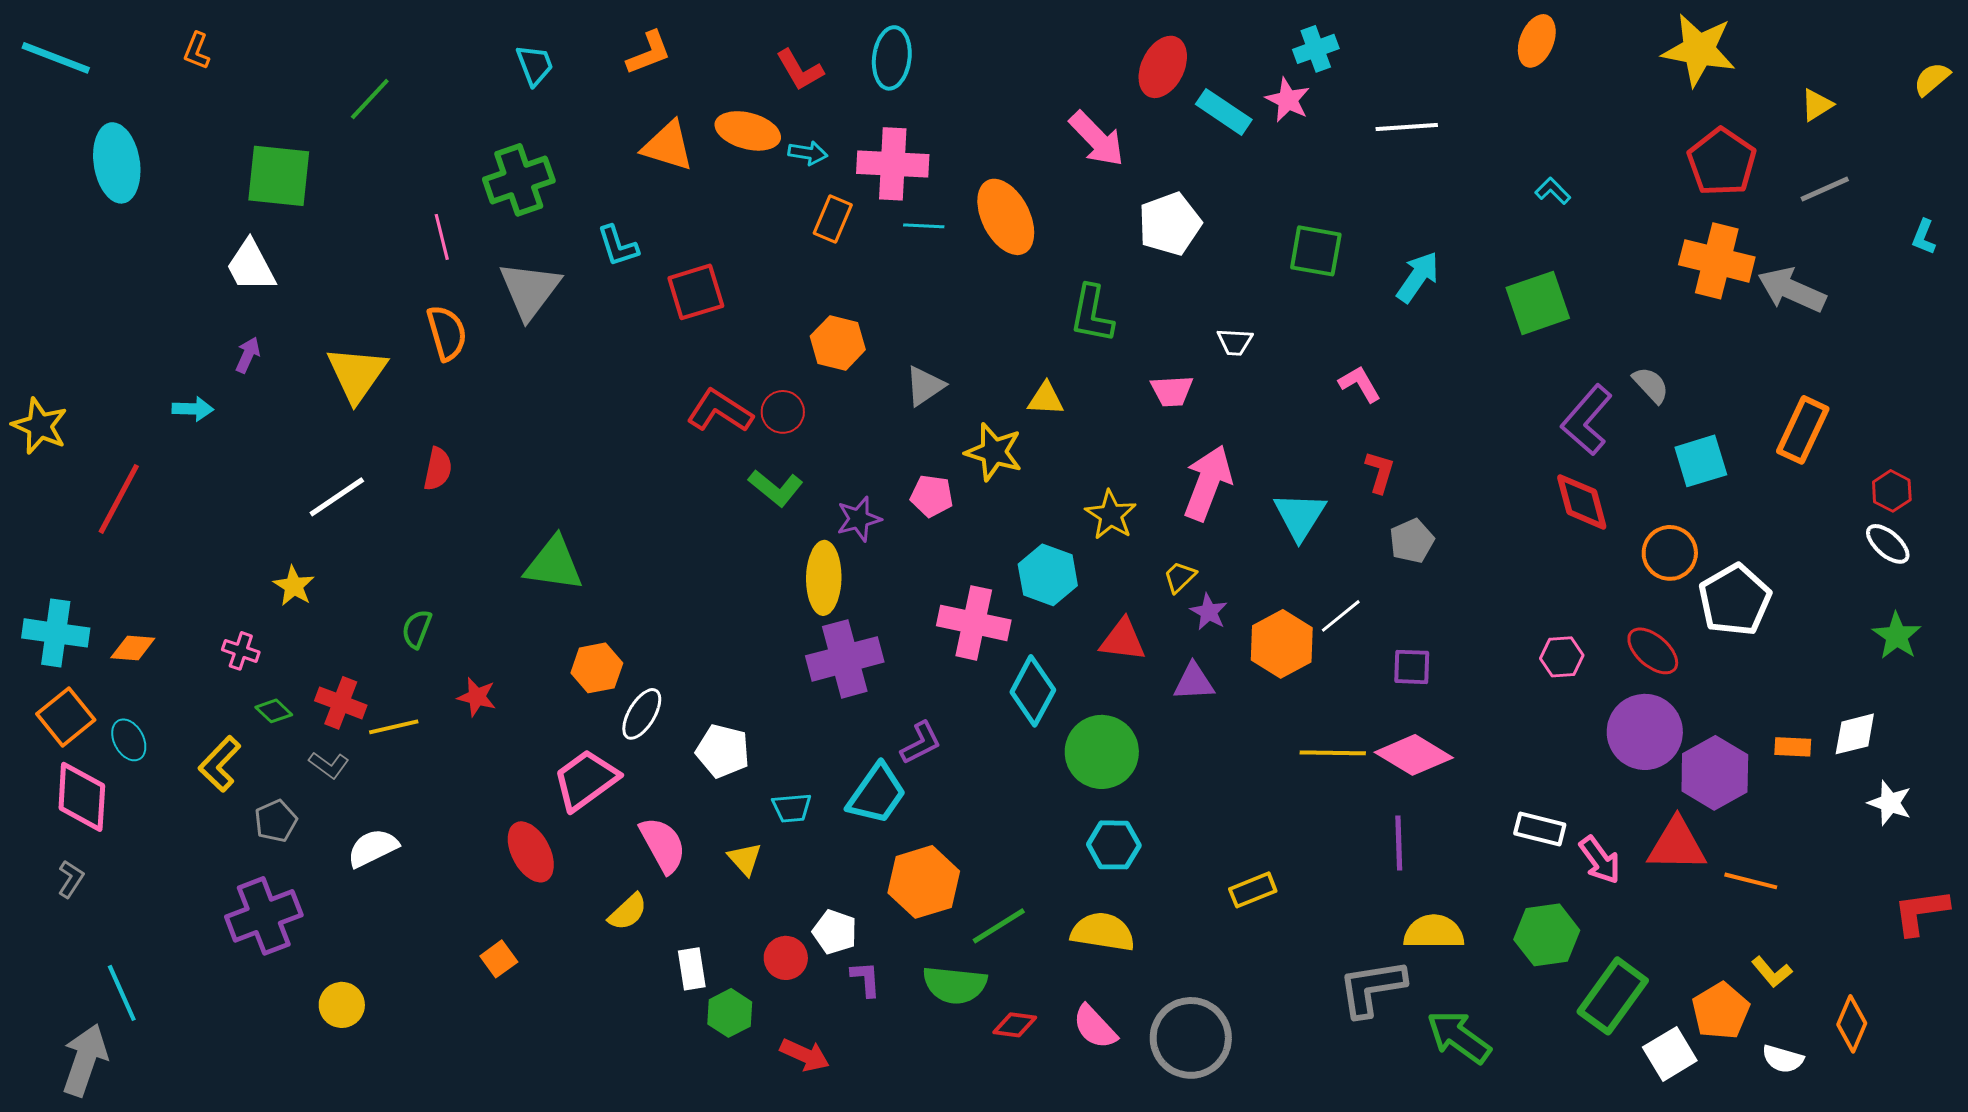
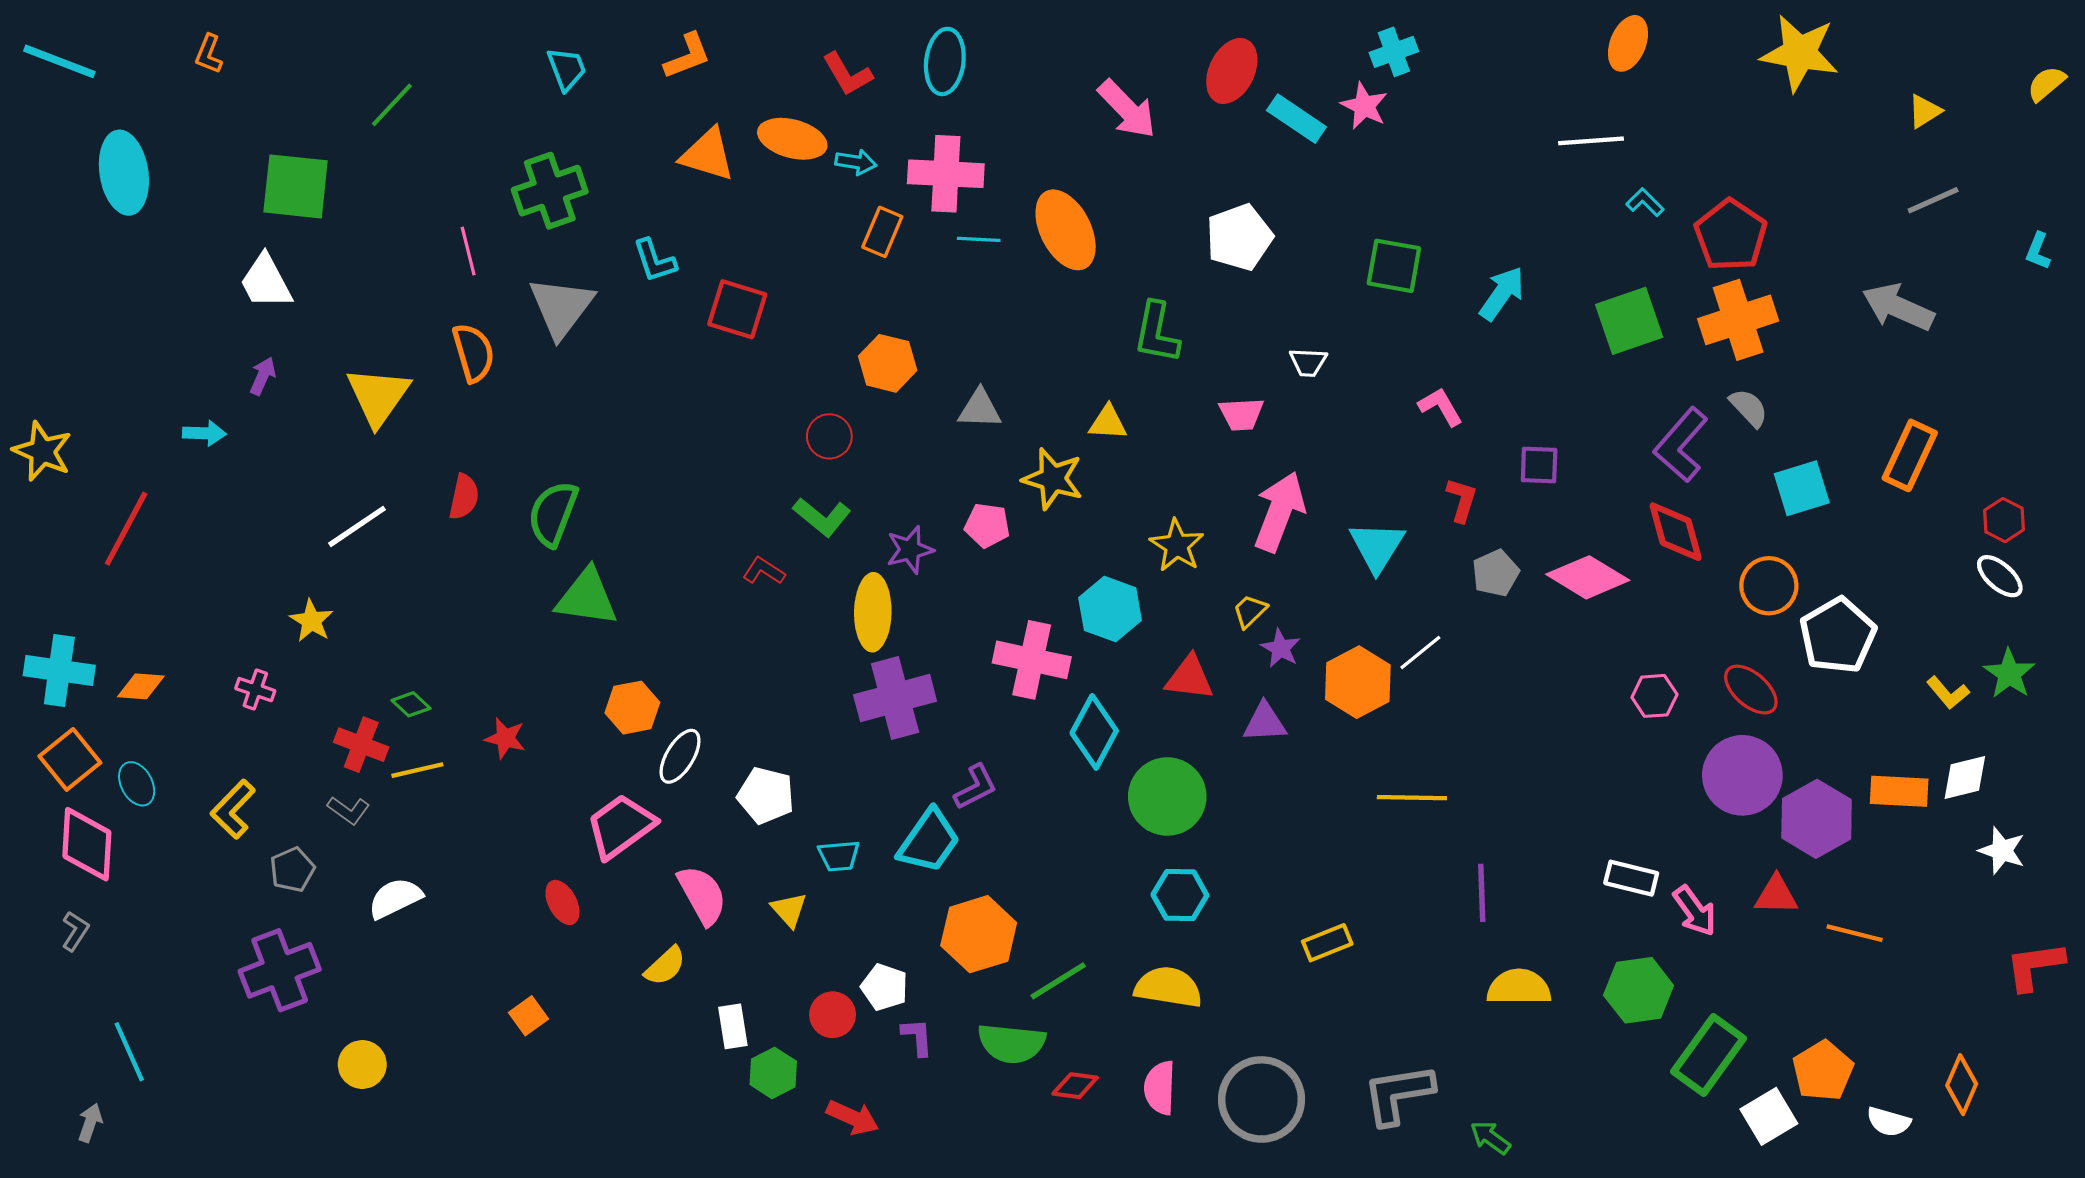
white line: (1407, 127) -> (1591, 141), moved
pink arrow: (1097, 139) -> (1127, 109), moved
red pentagon: (1722, 162) -> (1731, 235), moved
orange cross: (1717, 261) -> (1738, 320), moved, turned -32
red square: (696, 292) -> (737, 309), turned 34
gray triangle: (925, 386) -> (980, 409), turned 36
red L-shape: (720, 411) -> (764, 571), moved, size x0.6
green semicircle: (417, 629) -> (553, 514), moved, size x1.6
purple square: (1412, 667) -> (1539, 465), moved
green diamond: (274, 711) -> (411, 704), moved
orange rectangle: (1793, 747) -> (1899, 791), size x1.5
pink diamond: (1414, 755) -> (1588, 577), moved
red triangle: (1677, 845) -> (1776, 895), size x0.7
red ellipse: (531, 852) -> (562, 902), size x0.7
yellow L-shape: (1772, 972) -> (1948, 693), moved
gray L-shape: (1372, 988) -> (1398, 1094), moved
pink semicircle: (1095, 1027) -> (1160, 1088), turned 45
green arrow: (1459, 1037) -> (1490, 1138), moved, size x0.6
gray arrow: (85, 1060) -> (90, 1123), size x0.5

